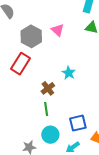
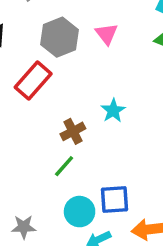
green line: (46, 109) -> (64, 166), turned 40
cyan circle: (50, 135) -> (80, 212), moved

